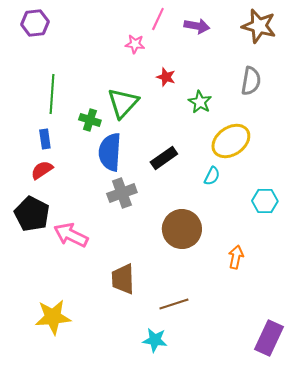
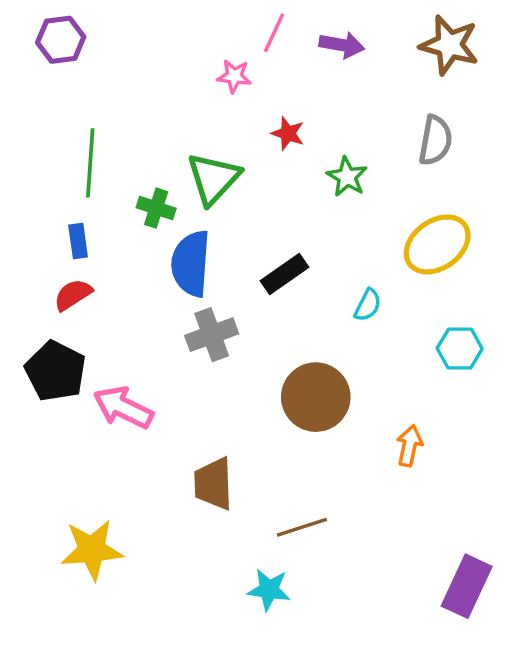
yellow ellipse: (231, 141) -> (437, 244), moved

